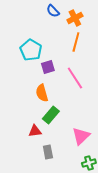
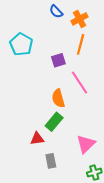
cyan pentagon: (31, 50) -> (21, 44), moved
purple square: (48, 67) -> (58, 60), moved
orange semicircle: (42, 93) -> (58, 98), moved

